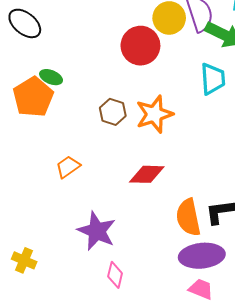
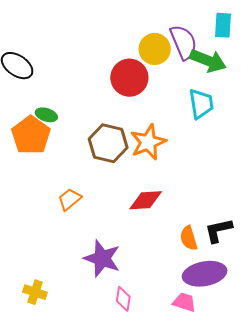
brown hexagon: (113, 112) -> (108, 143), size x1.5
orange semicircle: (188, 217) -> (189, 238), size x0.7
pink trapezoid: (201, 289) -> (184, 302), moved

